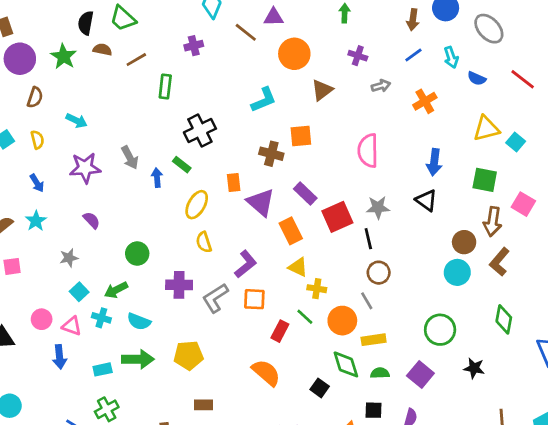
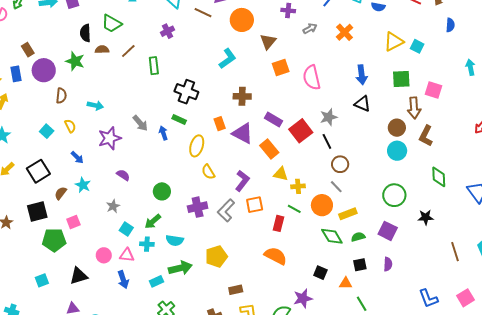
black cross: (200, 131) -> (186, 92), turned -30
orange square: (301, 136) -> (281, 67), moved
black square: (320, 388) -> (320, 273), moved

